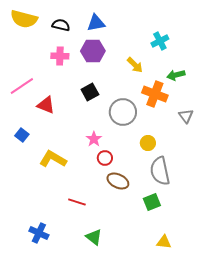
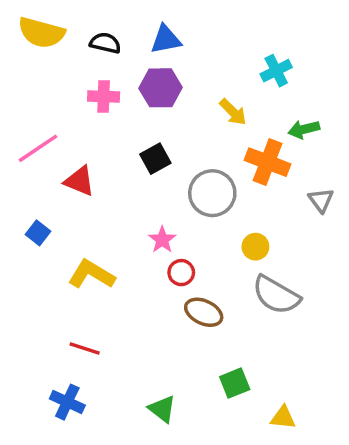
gray semicircle: (160, 171) -> (276, 295), turned -48
red line: (77, 202) -> (85, 348), moved
green square: (152, 202) -> (235, 383), moved

